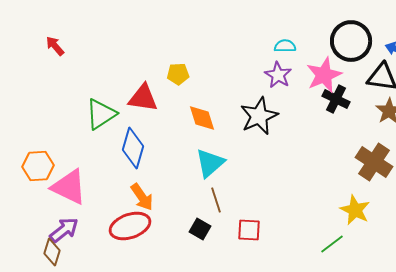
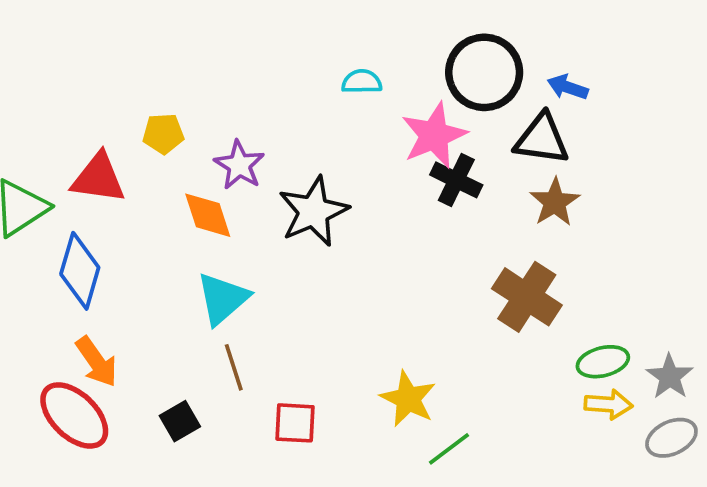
purple star: (278, 75) -> (239, 165), moved
yellow star: (355, 210) -> (408, 399), moved
red ellipse: (130, 226) -> (74, 415), turned 63
black square: (200, 229) -> (180, 421), moved, turned 30

